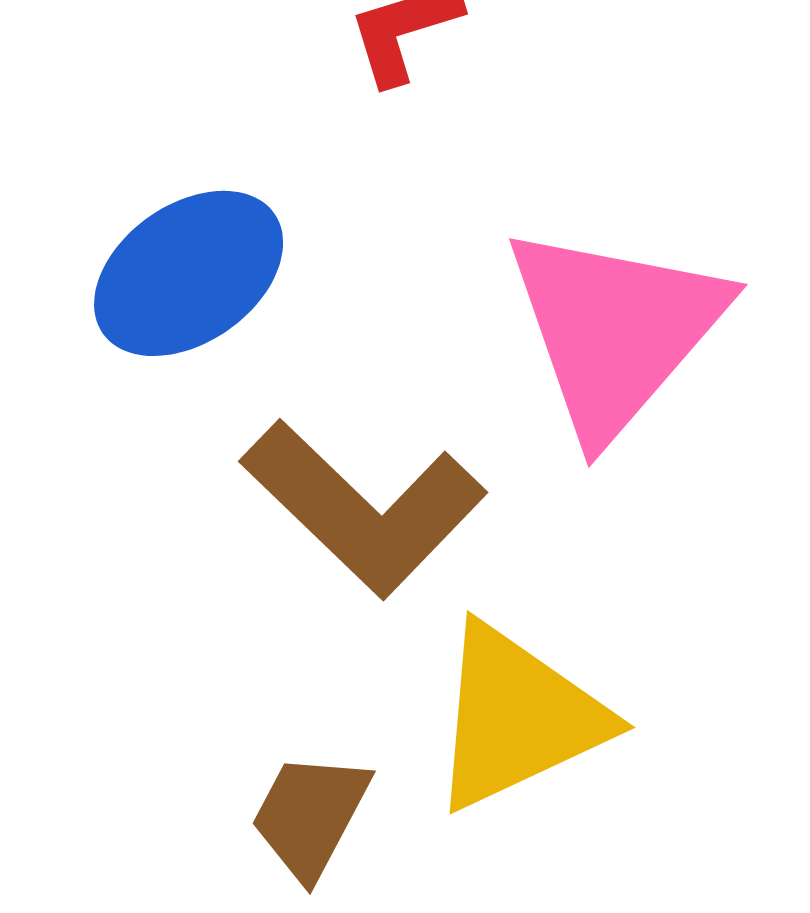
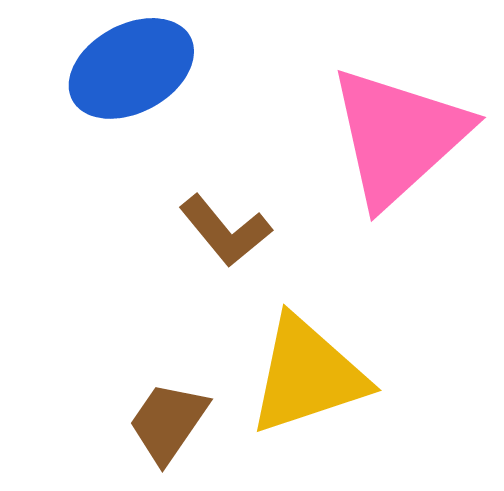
brown L-shape: (364, 508) -> (225, 231), size x0.6

